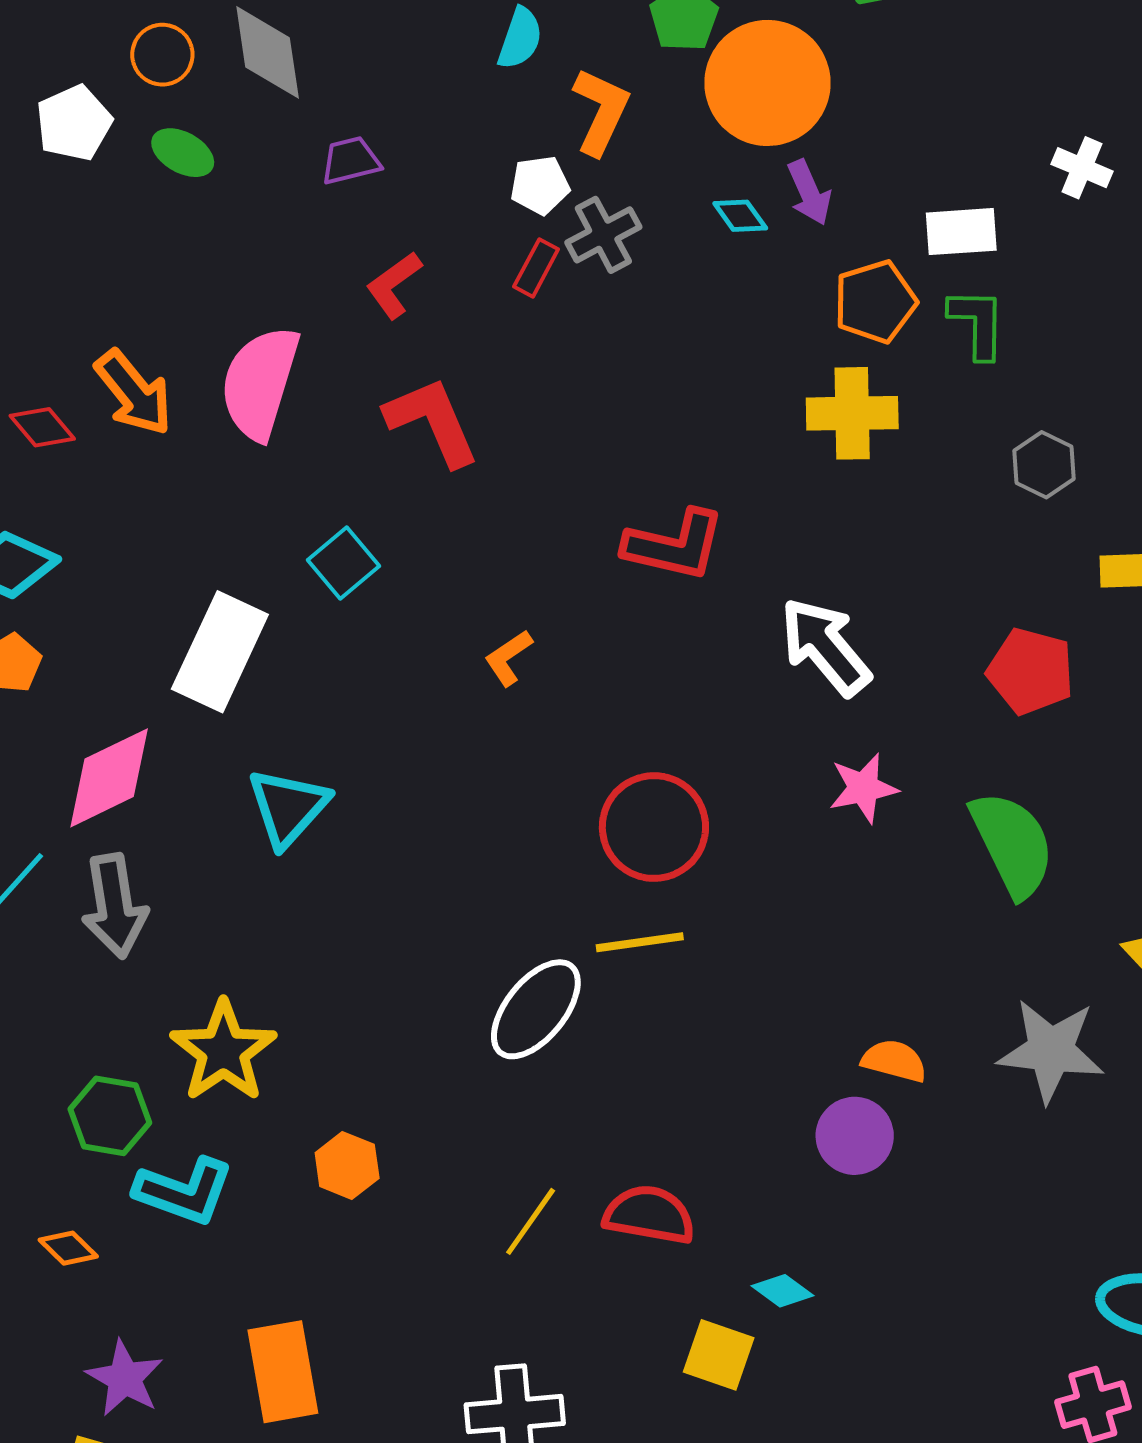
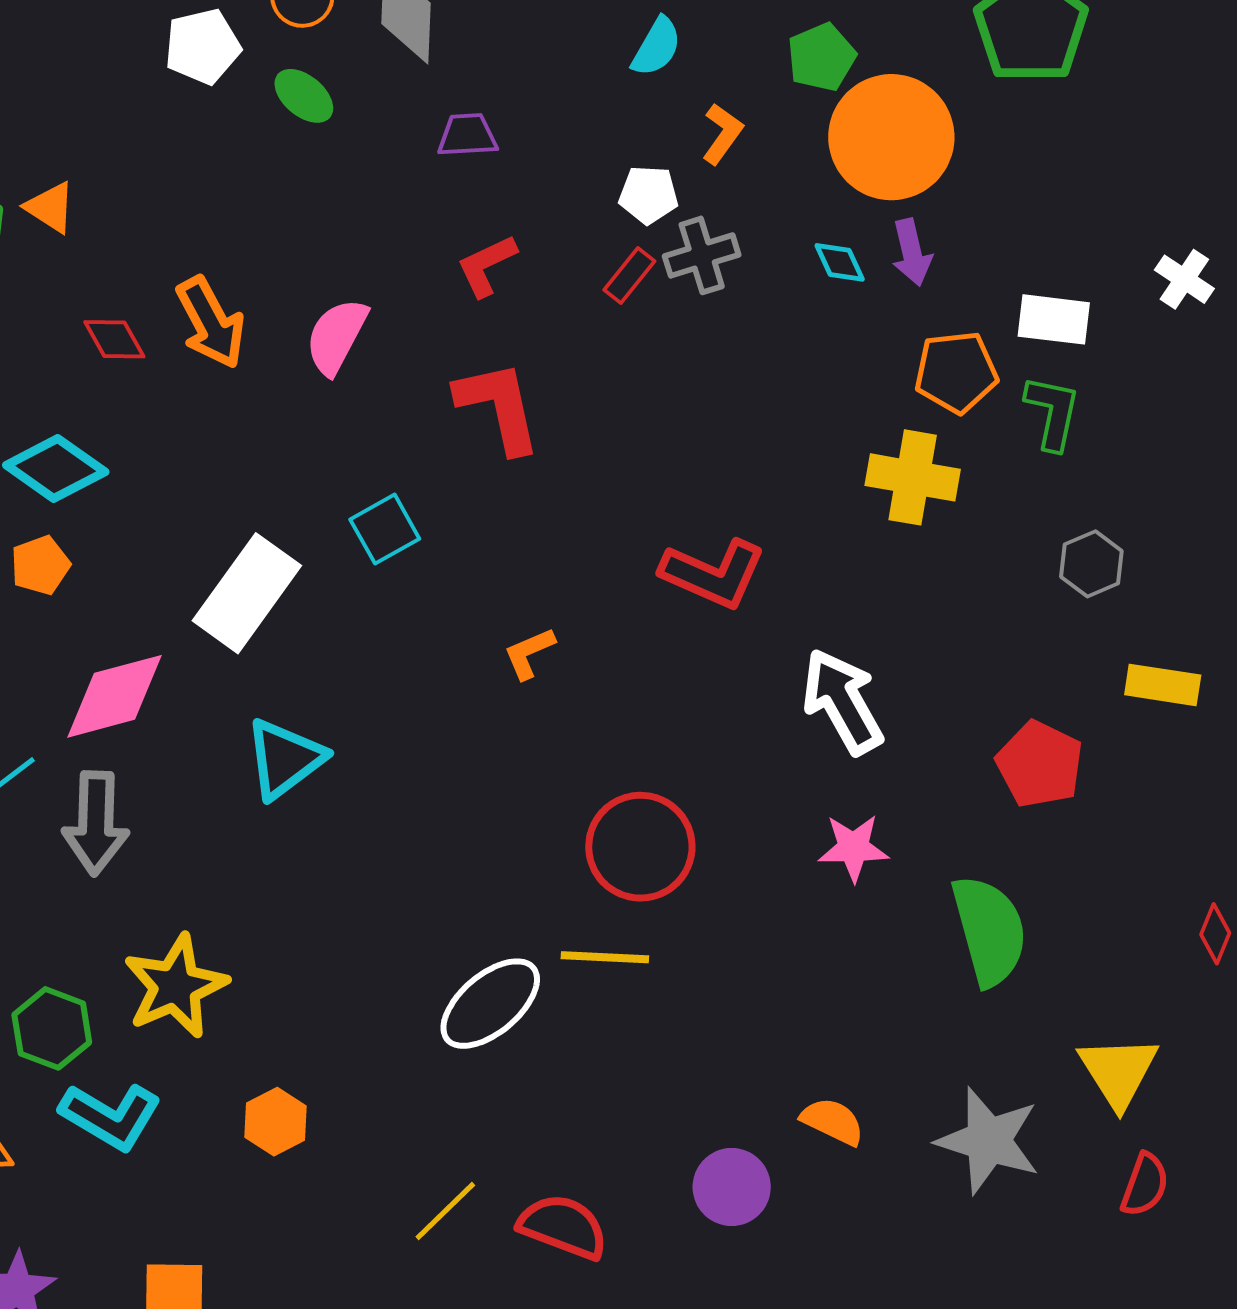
orange L-shape: (601, 111) -> (722, 134), size x0.7
pink semicircle: (260, 383) -> (337, 336), size x0.7
purple circle: (855, 1136) -> (732, 1187), moved

